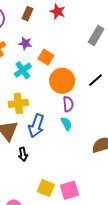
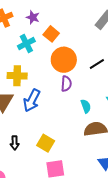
cyan semicircle: (66, 124) -> (86, 106), moved
black arrow: (23, 154) -> (15, 143), moved
yellow square: (46, 188) -> (46, 143), moved

